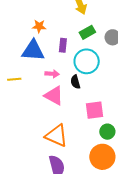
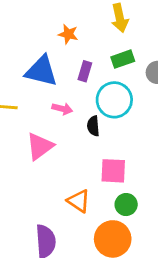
orange star: (39, 26) -> (68, 34), moved
pink triangle: (54, 96) -> (40, 146), moved, turned 45
orange triangle: (57, 136) -> (79, 201), moved, size x0.7

